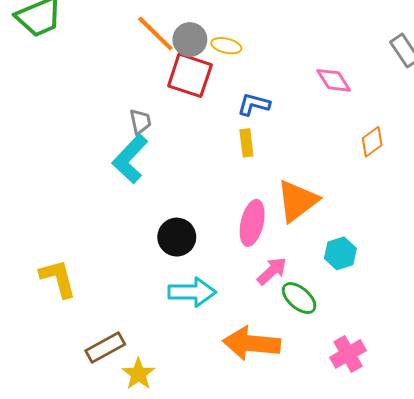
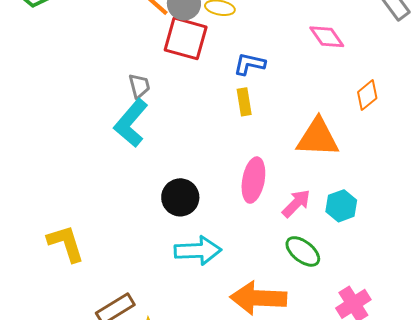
orange triangle: (297, 201) -> (318, 138), moved, turned 42
pink arrow: (272, 271) -> (296, 203), moved

